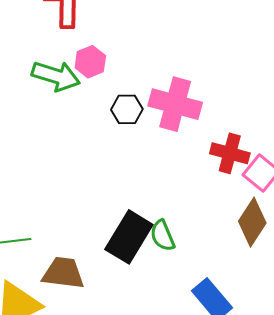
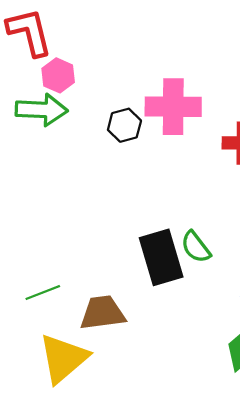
pink hexagon: (90, 62) -> (58, 75), moved
black rectangle: (129, 237) -> (161, 257), turned -33

